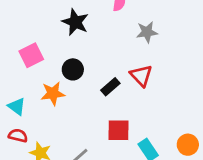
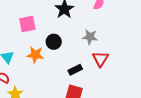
gray star: (147, 32) -> (90, 37), moved
black rectangle: (110, 87) -> (75, 70), moved

